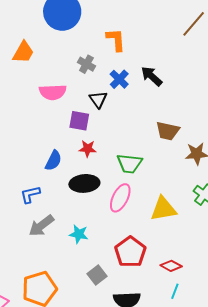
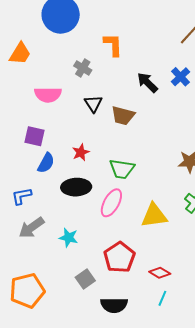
blue cross: (119, 79) -> (180, 77), moved
purple square: (79, 121) -> (34, 136), moved
brown trapezoid: (168, 131) -> (123, 116), moved
red star: (88, 149) -> (81, 152), turned -30

